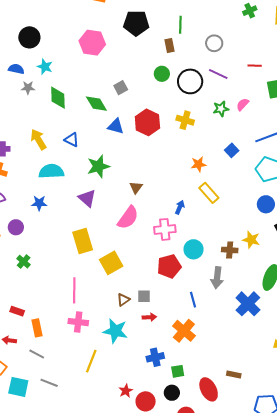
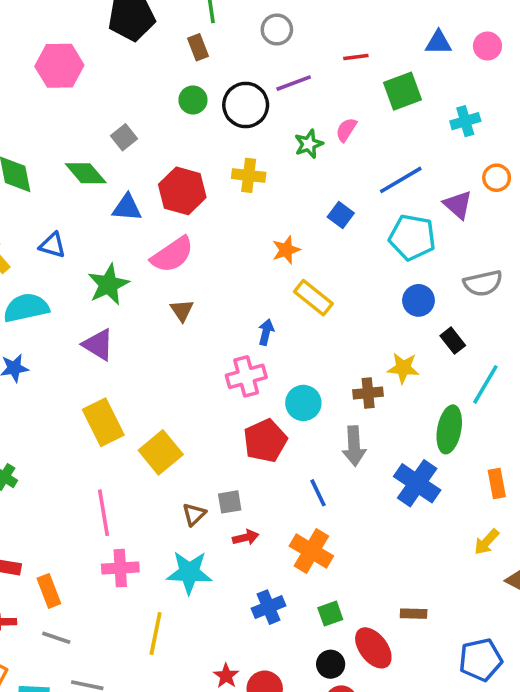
purple line: (218, 74) -> (294, 83), turned -36
pink semicircle: (128, 218) -> (172, 255), moved, turned 30
green square: (178, 371) -> (330, 614), moved
black circle: (172, 393) -> (331, 664), moved

